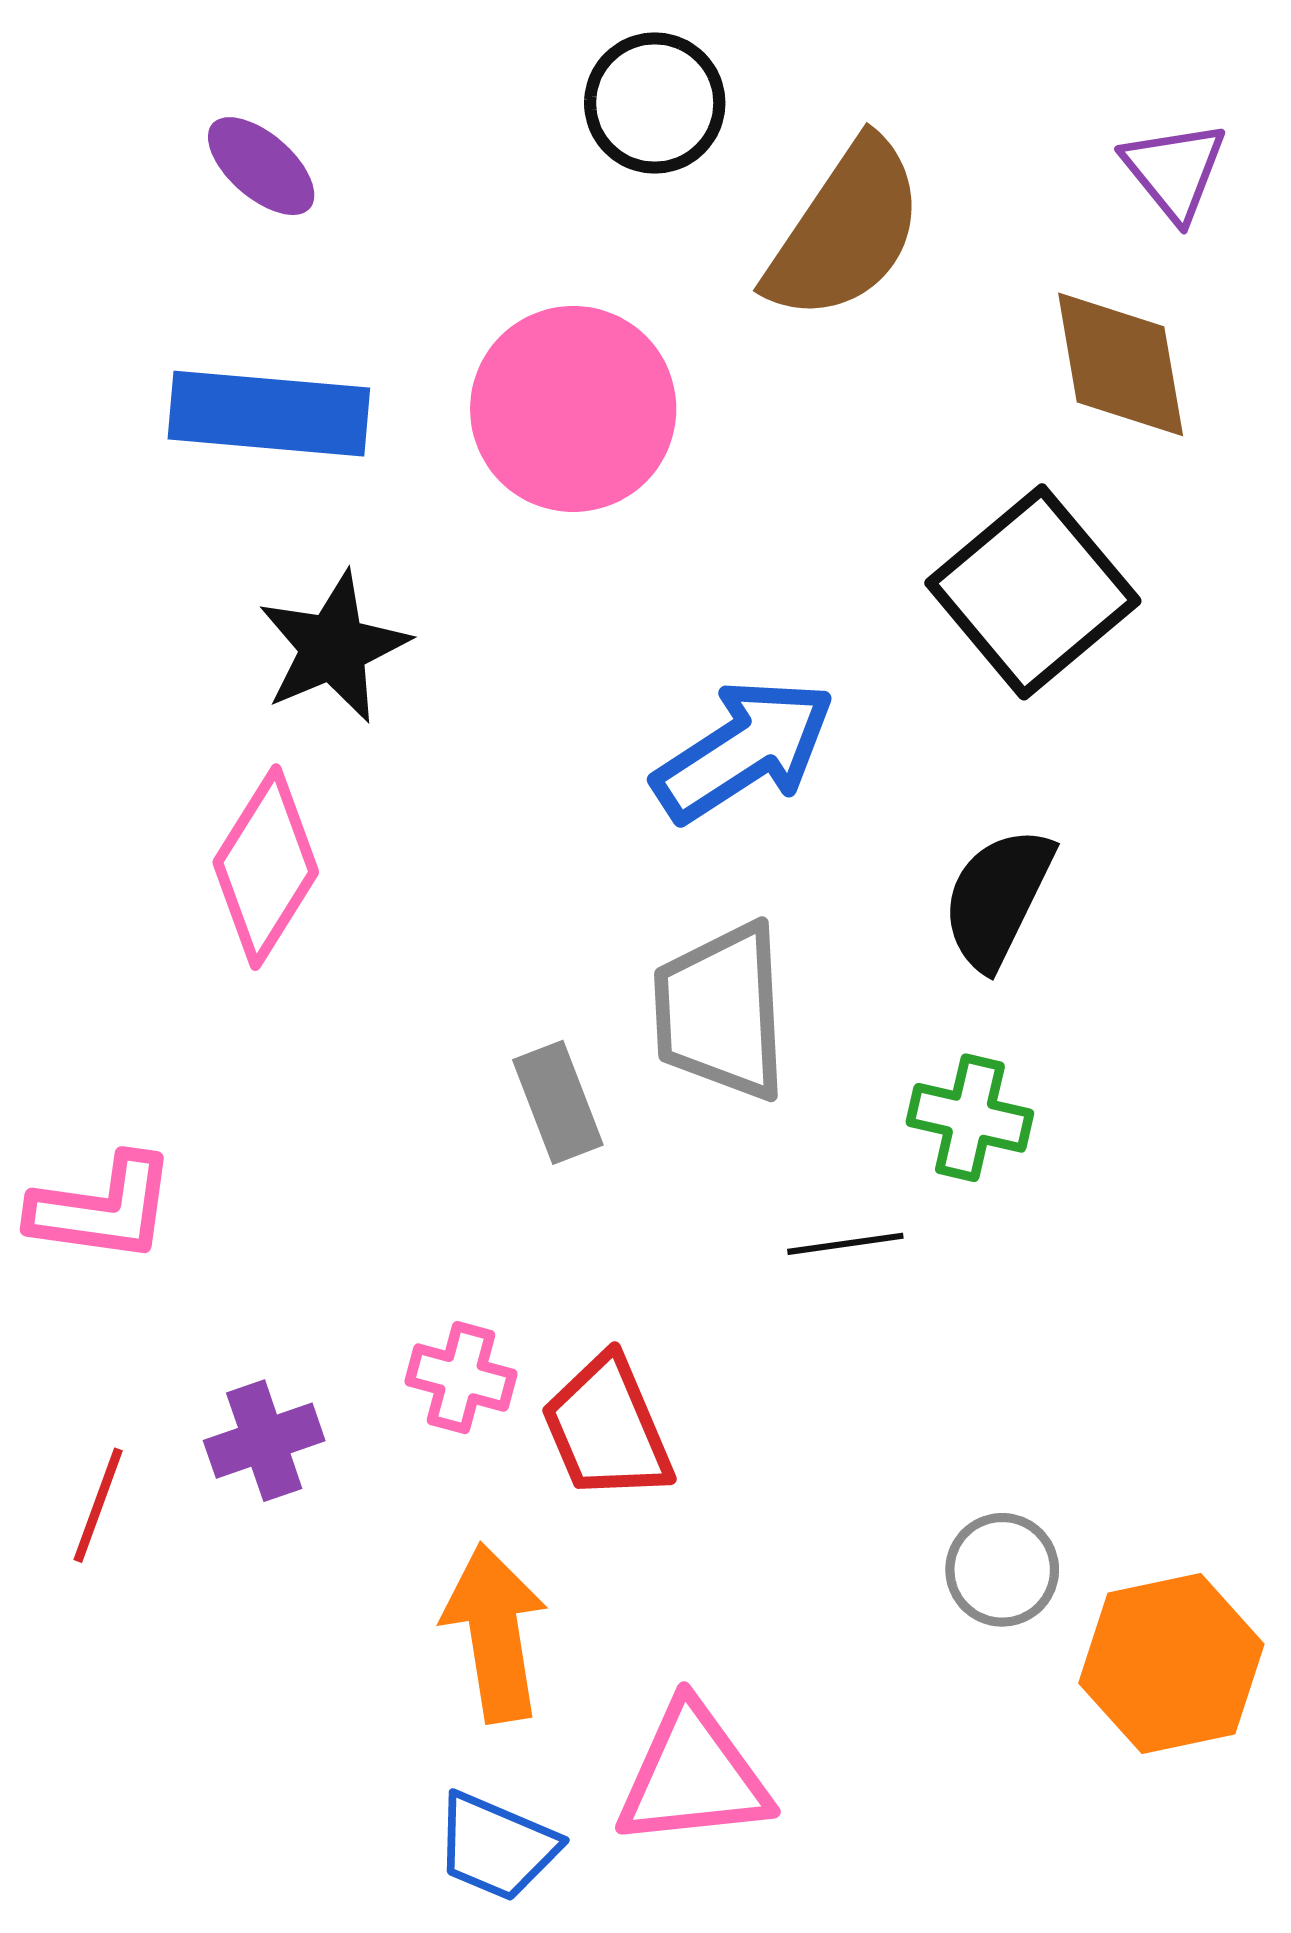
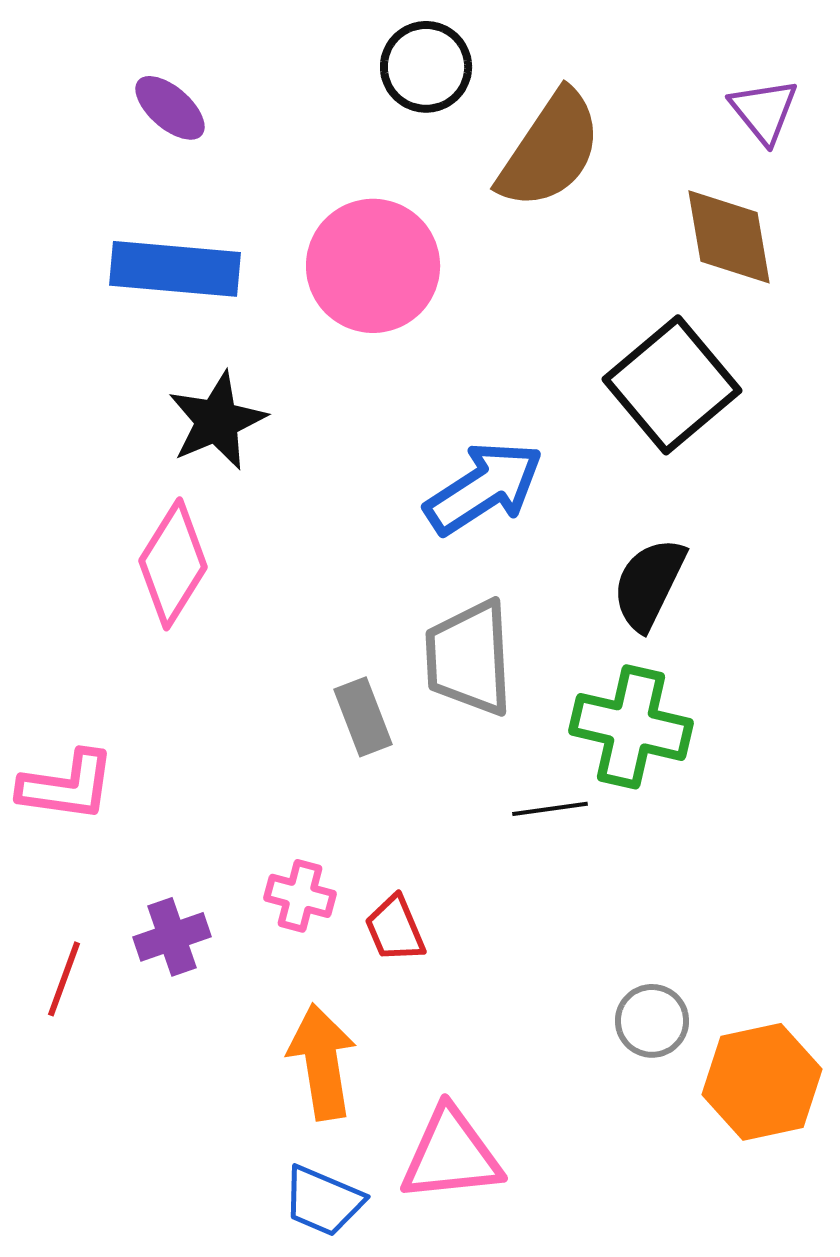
green cross: (970, 1118) -> (631, 727), size x1.5
red trapezoid: (607, 1428) -> (395, 929), size x0.7

